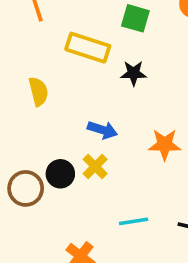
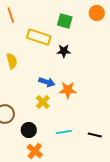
orange star: (165, 145) -> (68, 90), moved
black circle: (60, 174) -> (29, 130), moved

